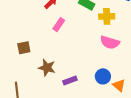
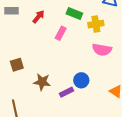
pink rectangle: (59, 25) -> (61, 33), moved
blue circle: (103, 76) -> (81, 80), moved

